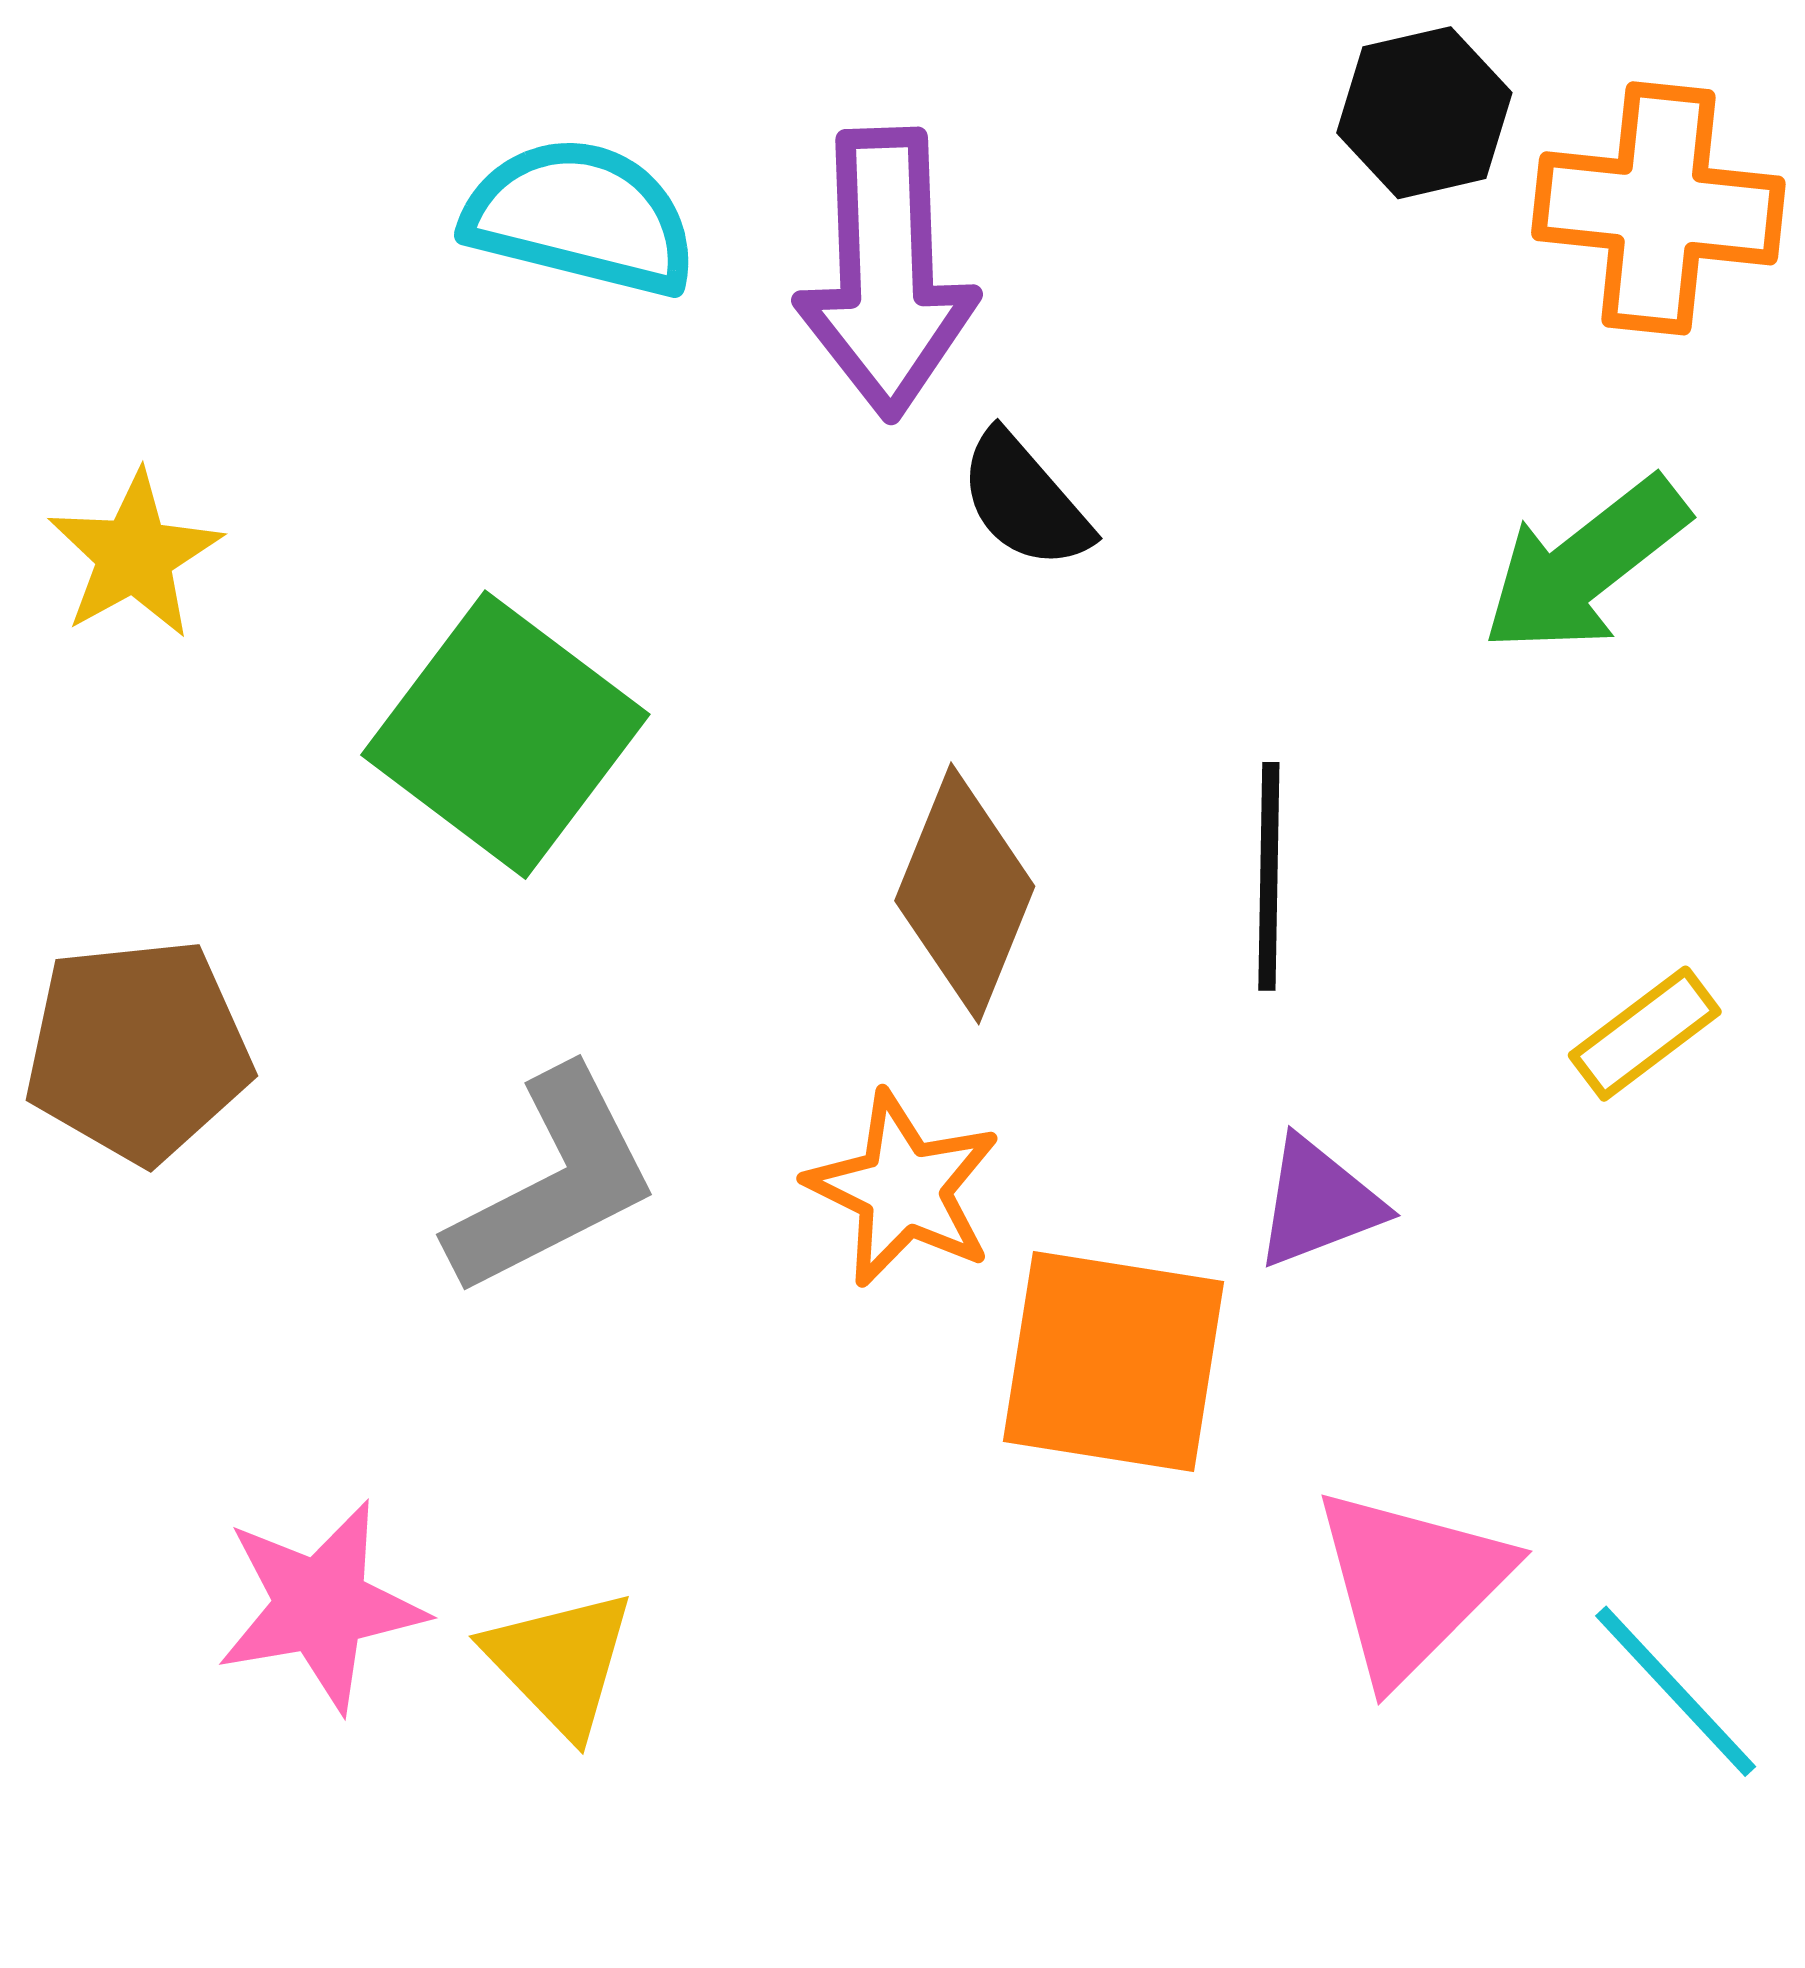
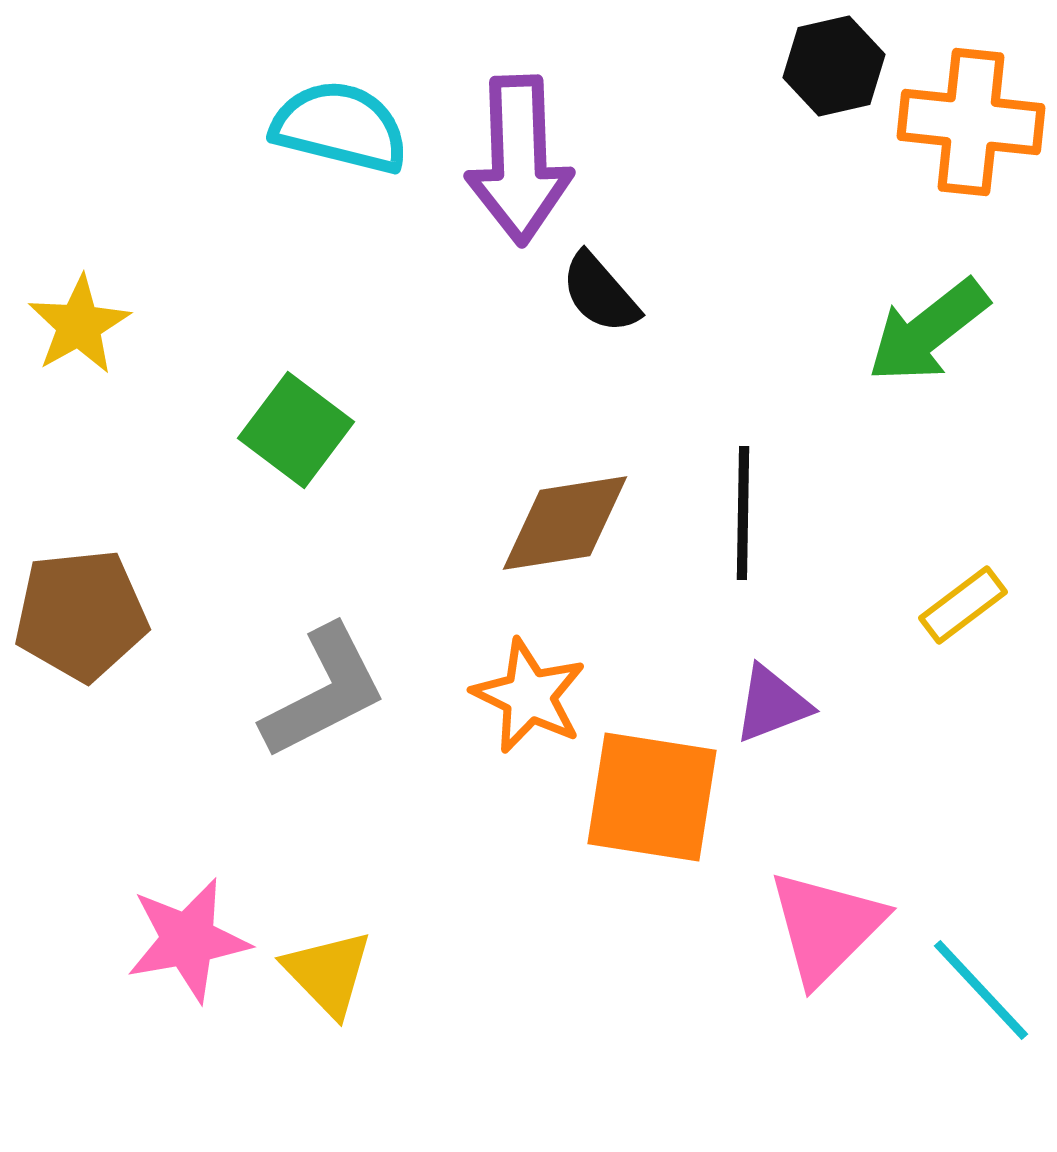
green square: (505, 735) -> (296, 430), size x0.7
brown diamond: (965, 893) -> (565, 523), turned 59

